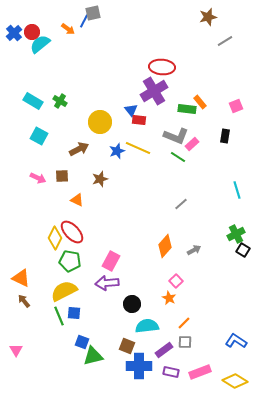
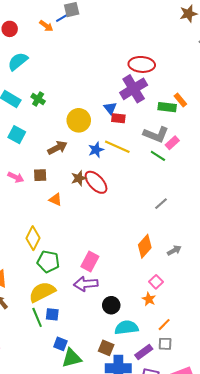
blue line: (84, 21) -> (62, 18), turned 32
cyan semicircle: (40, 44) -> (18, 61), moved
red ellipse: (72, 232) -> (96, 182), moved

